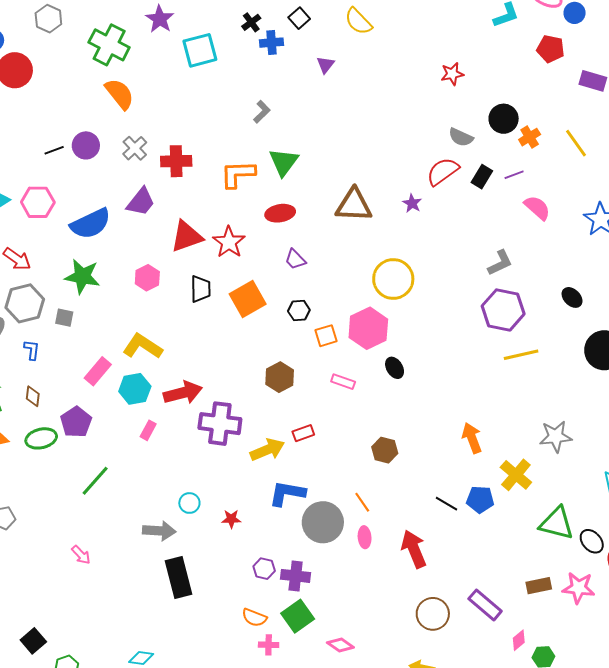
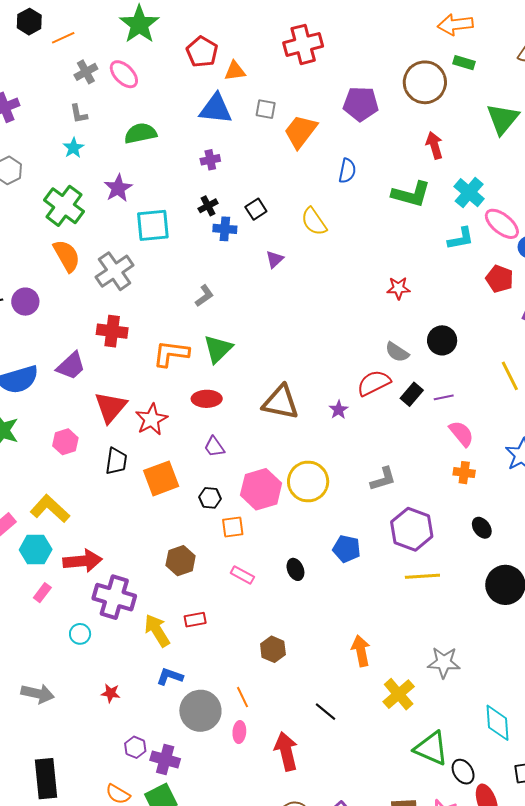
orange cross: (530, 137) -> (464, 473), moved, turned 30
gray cross: (135, 148) -> (115, 271), moved, size x1.5
red triangle: (187, 236) -> (111, 407), turned -39
gray L-shape: (500, 263) -> (383, 479), moved
pink hexagon: (368, 328) -> (261, 489), moved
yellow arrow: (267, 450) -> (157, 630), turned -108
blue L-shape: (287, 493) -> (170, 677), size x0.7
blue pentagon: (480, 499) -> (347, 549), moved
cyan circle: (189, 503) -> (80, 634), moved
black rectangle: (178, 577) -> (46, 779), moved

